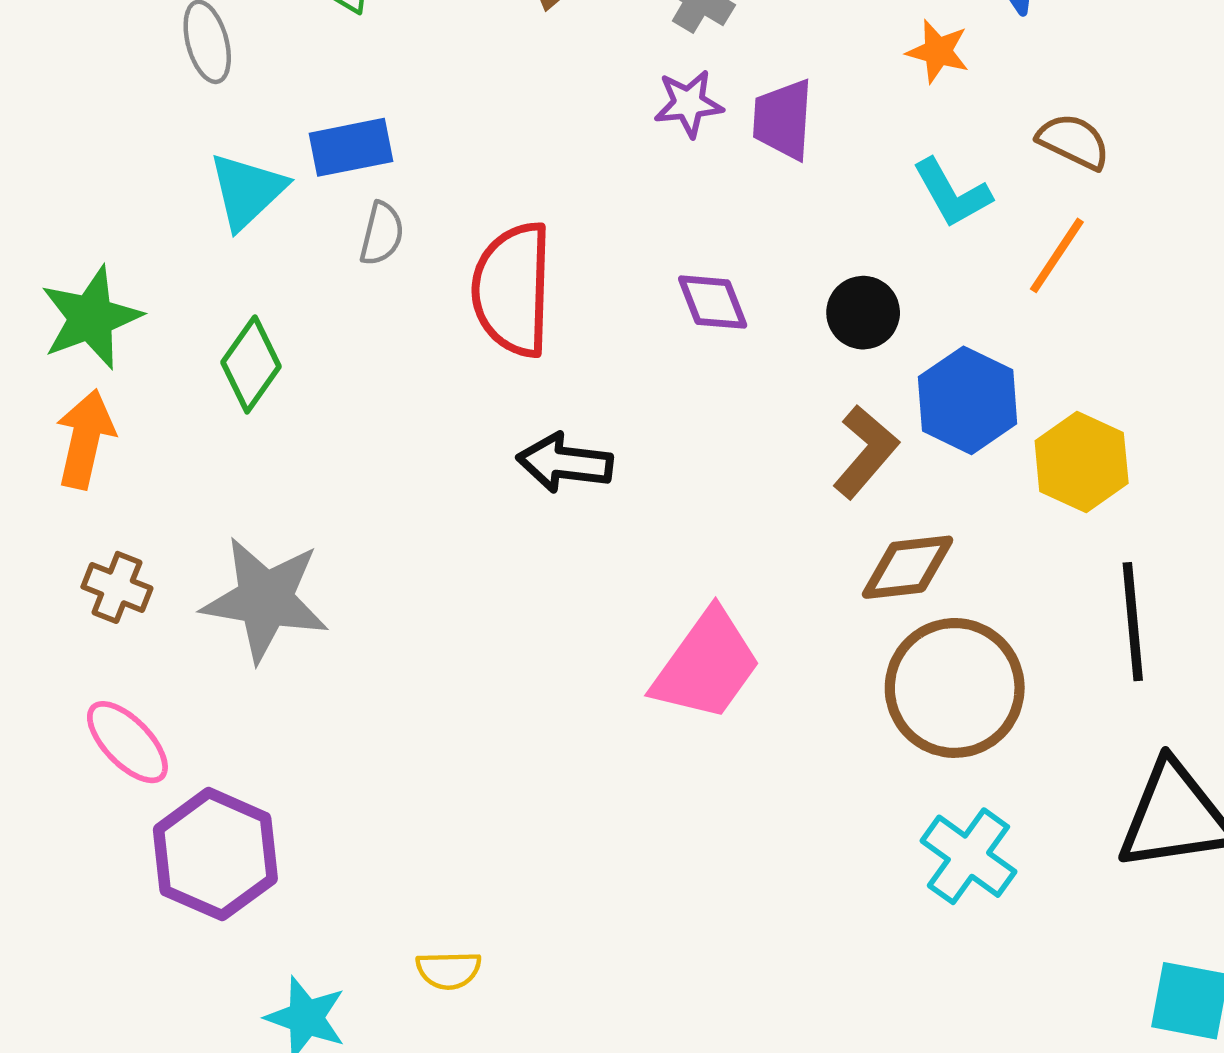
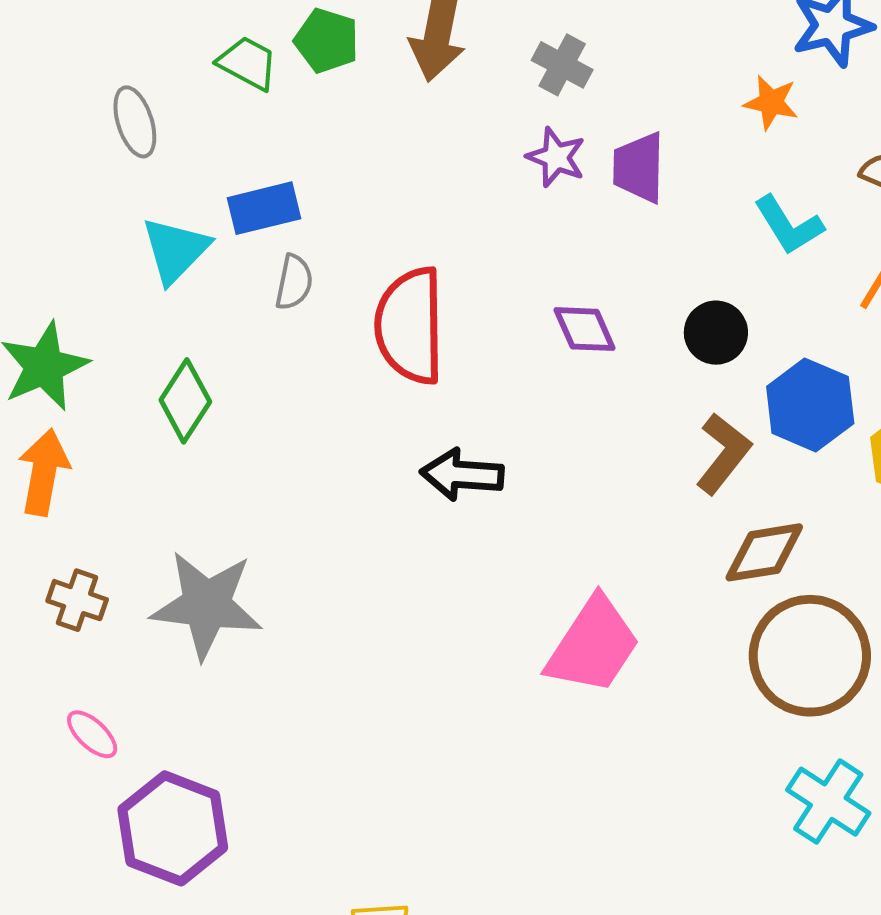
purple star: (688, 104) -> (556, 157), turned 30
pink ellipse: (127, 742) -> (92, 734), size x0.7

